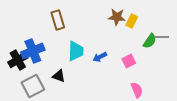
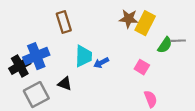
yellow rectangle: (132, 21) -> (145, 23), size x1.5
blue arrow: (100, 57) -> (101, 63), moved
pink square: (129, 61) -> (142, 67), turned -32

